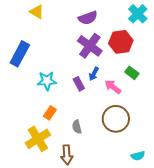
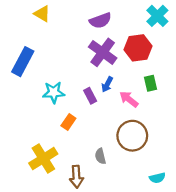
green rectangle: (132, 73) -> (151, 83), turned 40
orange rectangle: (50, 113) -> (68, 122), moved
gray semicircle: (77, 127) -> (100, 156), moved

